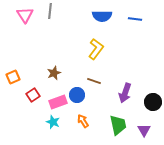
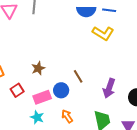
blue line: (135, 19) -> (109, 10), moved
yellow L-shape: (96, 49) -> (103, 33), moved, turned 85
brown line: (94, 81) -> (78, 76), turned 40

